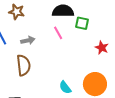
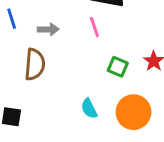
green square: (82, 23) -> (118, 67), moved

